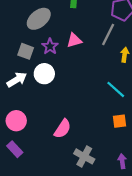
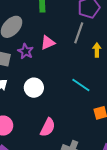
white circle: (44, 74) -> (34, 88), moved
cyan line: (116, 89) -> (81, 85), moved

